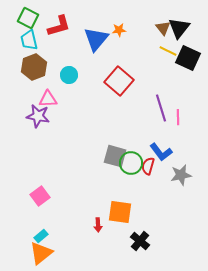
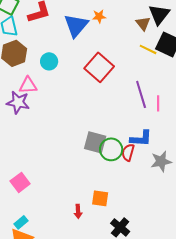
brown triangle: (163, 28) -> (143, 23), moved
yellow line: (168, 51) -> (148, 49), moved
blue L-shape: (161, 152) -> (141, 138), turned -50
orange square: (120, 212) -> (100, 198), size x0.7

